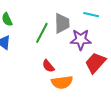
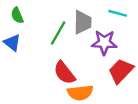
red semicircle: (48, 66) -> (64, 73), size x1.5

